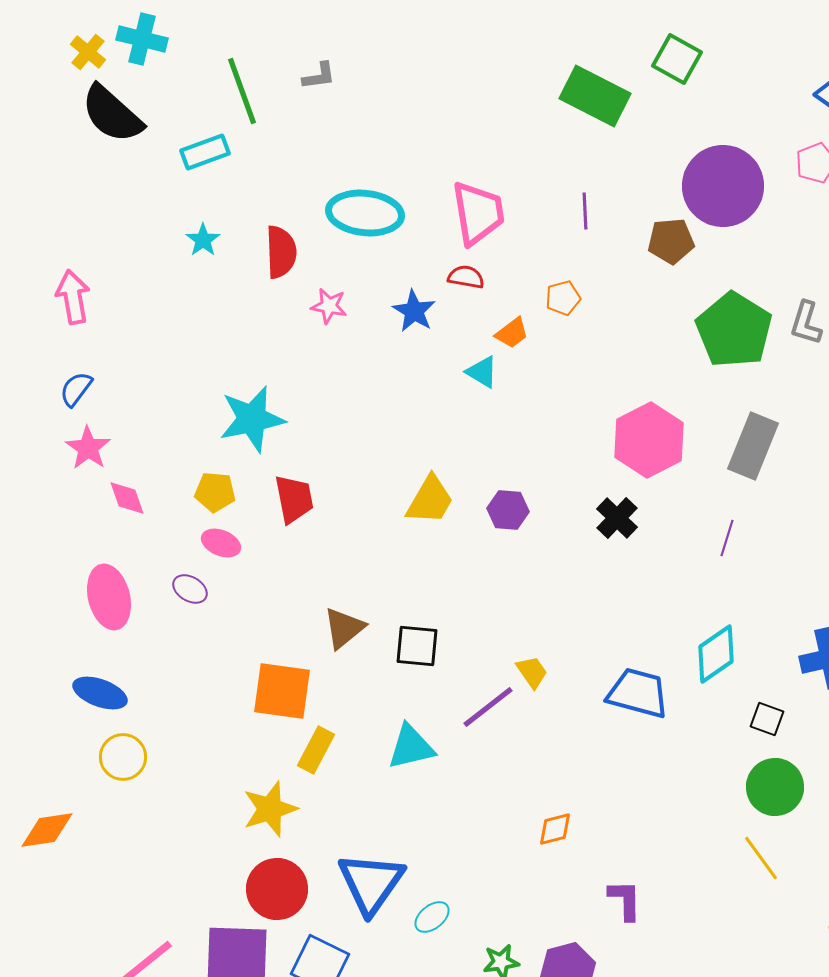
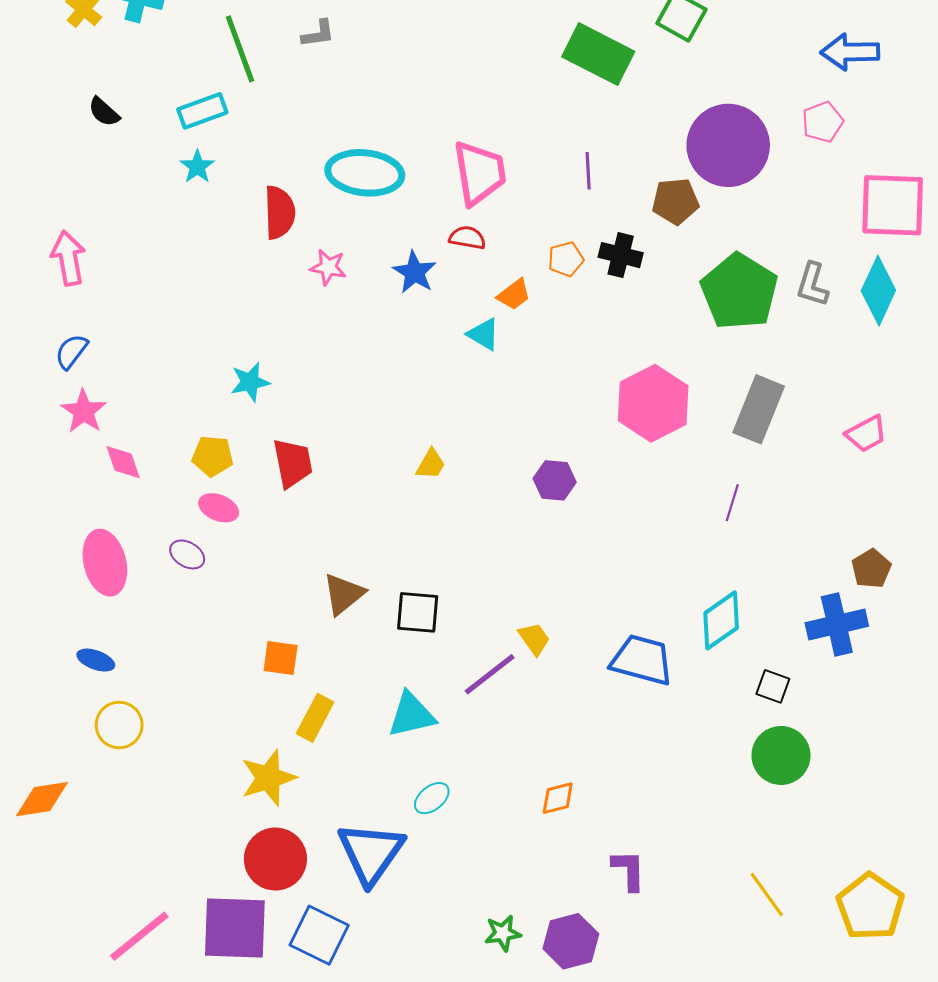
black semicircle: (112, 114) -> (104, 112), moved, size x0.5
cyan star: (203, 240) -> (197, 167), moved
cyan star: (252, 419) -> (250, 382), size x0.6
yellow trapezoid: (430, 500) -> (431, 464), size x0.6
purple hexagon: (508, 510) -> (555, 480), moved
black cross: (617, 518) -> (621, 255), moved, turned -30
orange square: (282, 691) -> (281, 658), size x0.6
blue ellipse: (100, 693) -> (96, 660), size x0.7
yellow line: (761, 858) -> (767, 895), moved
cyan ellipse: (432, 917) -> (432, 798), moved

